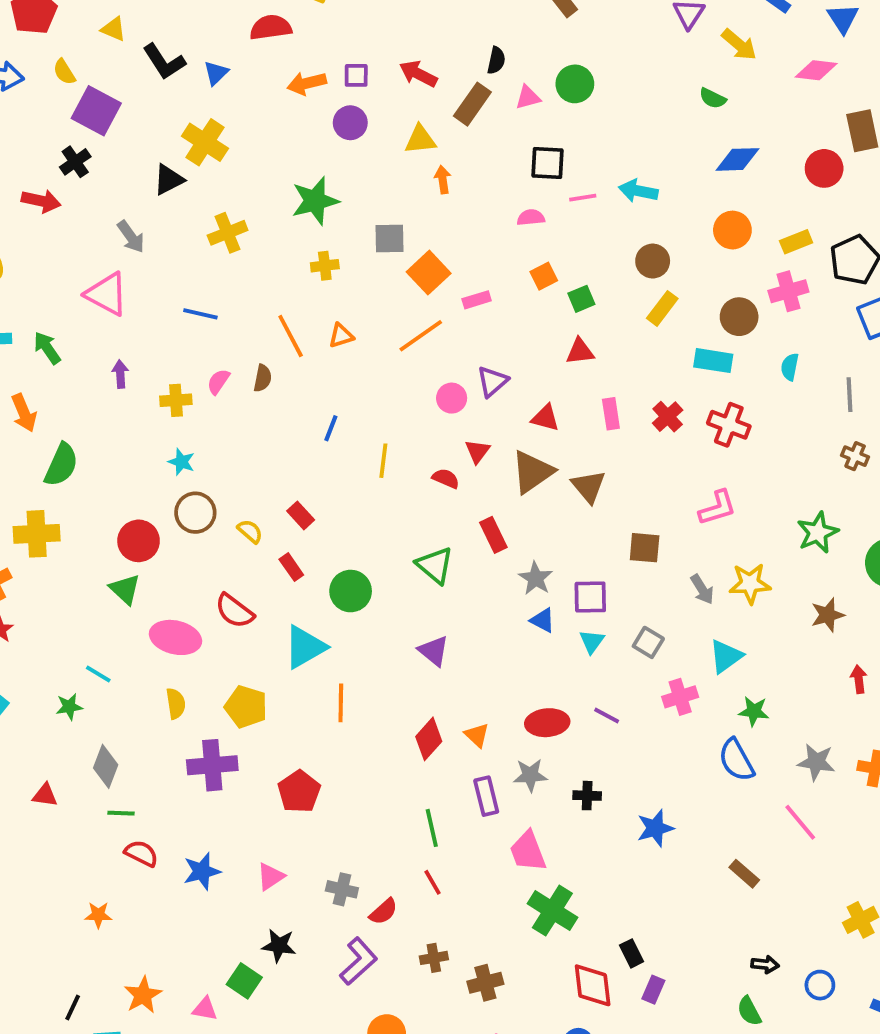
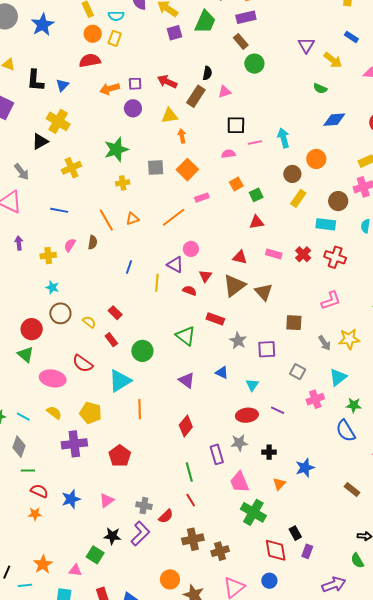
black L-shape: (164, 62) -> (35, 80), turned 40
green circle: (575, 84) -> (254, 64), moved
cyan arrow: (638, 191) -> (284, 138), turned 66
orange circle: (732, 230) -> (316, 159), moved
orange square: (429, 273) -> (187, 170), moved
purple triangle: (492, 381) -> (175, 265), moved, turned -48
pink rectangle: (611, 414) -> (274, 254), turned -63
red rectangle: (493, 535) -> (215, 319), turned -42
blue triangle: (543, 620) -> (222, 373), moved
cyan triangle: (592, 641) -> (252, 385), moved
cyan line: (98, 674) -> (23, 417), moved
yellow semicircle: (176, 704) -> (54, 413), turned -42
orange triangle: (477, 735) -> (279, 484), moved, turned 32
orange star: (98, 915) -> (35, 514), moved
brown cross: (434, 958) -> (193, 539), size x1.5
purple L-shape: (358, 961) -> (140, 534), moved

